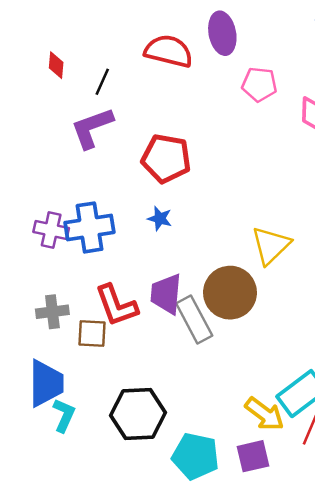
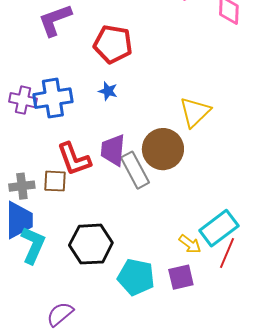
gray cross: (52, 312) -> (22, 186), moved
yellow arrow: (265, 414) -> (190, 244), size x0.7
cyan L-shape: (64, 415) -> (33, 245), size x1.4

